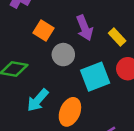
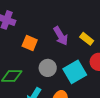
gray circle: (63, 55) -> (48, 68), moved

